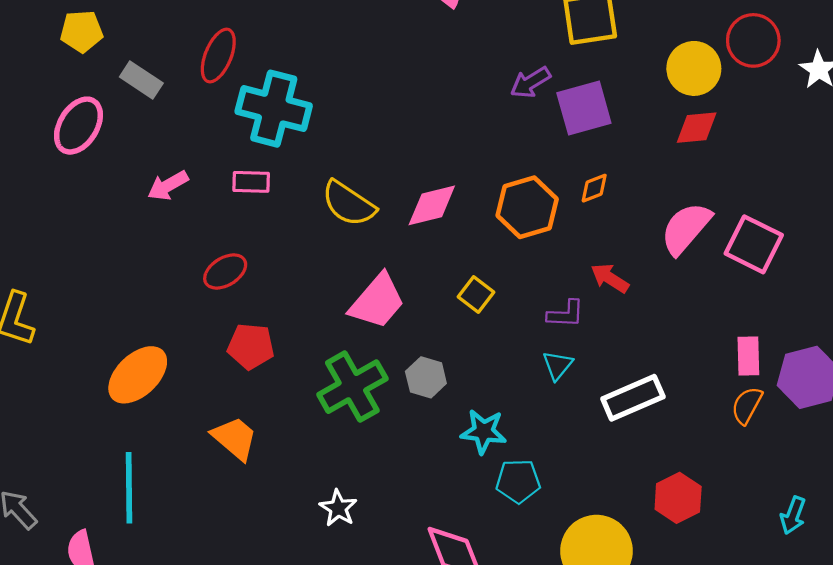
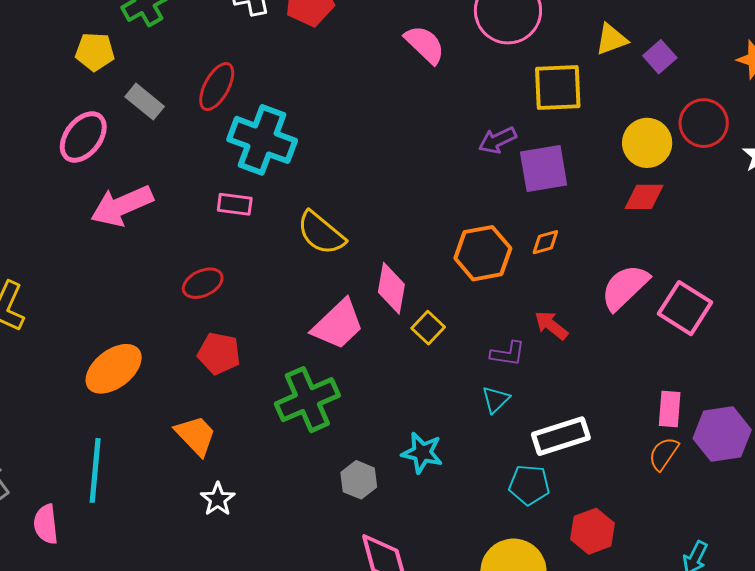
pink arrow: (168, 186) -> (122, 206), moved, size x1.6
pink diamond: (432, 205) -> (391, 288), moved, turned -72
gray hexagon: (426, 377) -> (359, 480), moved
cyan pentagon: (518, 481) -> (529, 485), moved
white star: (338, 508) -> (218, 499), moved

